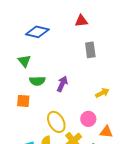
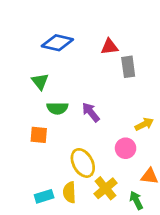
red triangle: (81, 21) -> (109, 47), moved
purple arrow: (62, 84) -> (91, 112), turned -63
pink circle: (88, 119) -> (126, 148), moved

